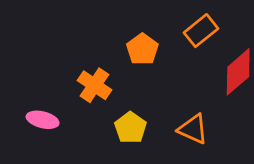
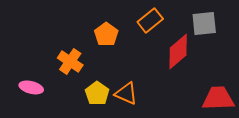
orange triangle: (193, 129) -> (126, 93), moved

